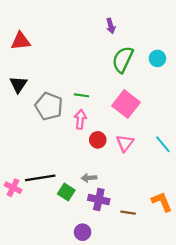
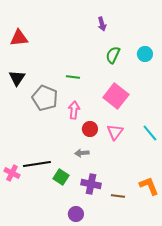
green semicircle: (123, 60) -> (113, 55), size x0.7
green line: (81, 95) -> (73, 77), moved
gray arrow: (89, 178) -> (82, 153), moved

